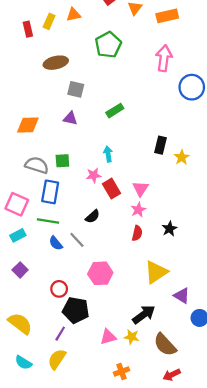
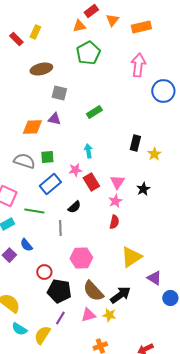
orange triangle: (74, 15) -> (79, 26), moved
red rectangle: (28, 29) -> (16, 39), turned -32
orange diamond: (28, 125) -> (32, 127), moved
blue rectangle: (50, 192) -> (50, 184), moved, turned 40
black star: (169, 229) -> (143, 189), moved
gray line: (77, 240) -> (60, 228), turned 42
blue semicircle: (56, 243) -> (26, 245), moved
purple line: (60, 334) -> (60, 318), moved
brown semicircle: (165, 345) -> (93, 291), moved
cyan semicircle: (23, 363) -> (19, 329), moved

